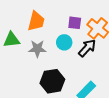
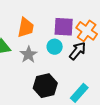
purple square: (75, 23) -> (64, 27), size x1.5
gray star: (37, 49) -> (29, 54), turned -30

